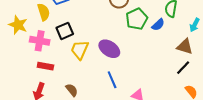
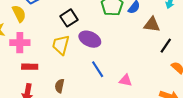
black square: (65, 31) -> (69, 18), moved
brown triangle: (185, 47) -> (152, 25), moved
brown semicircle: (72, 90) -> (60, 86), turned -120

